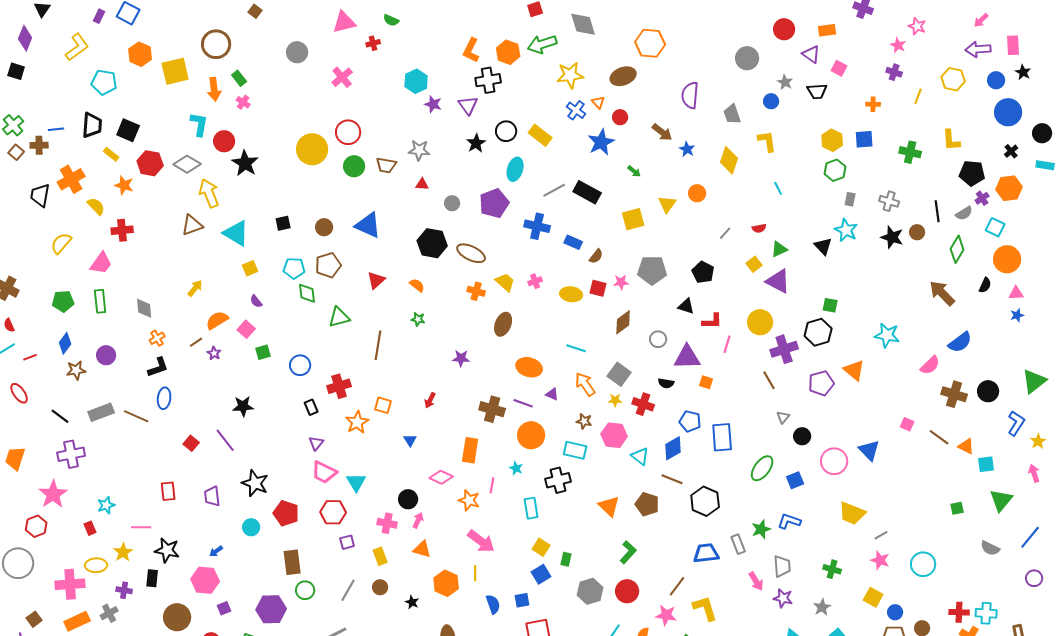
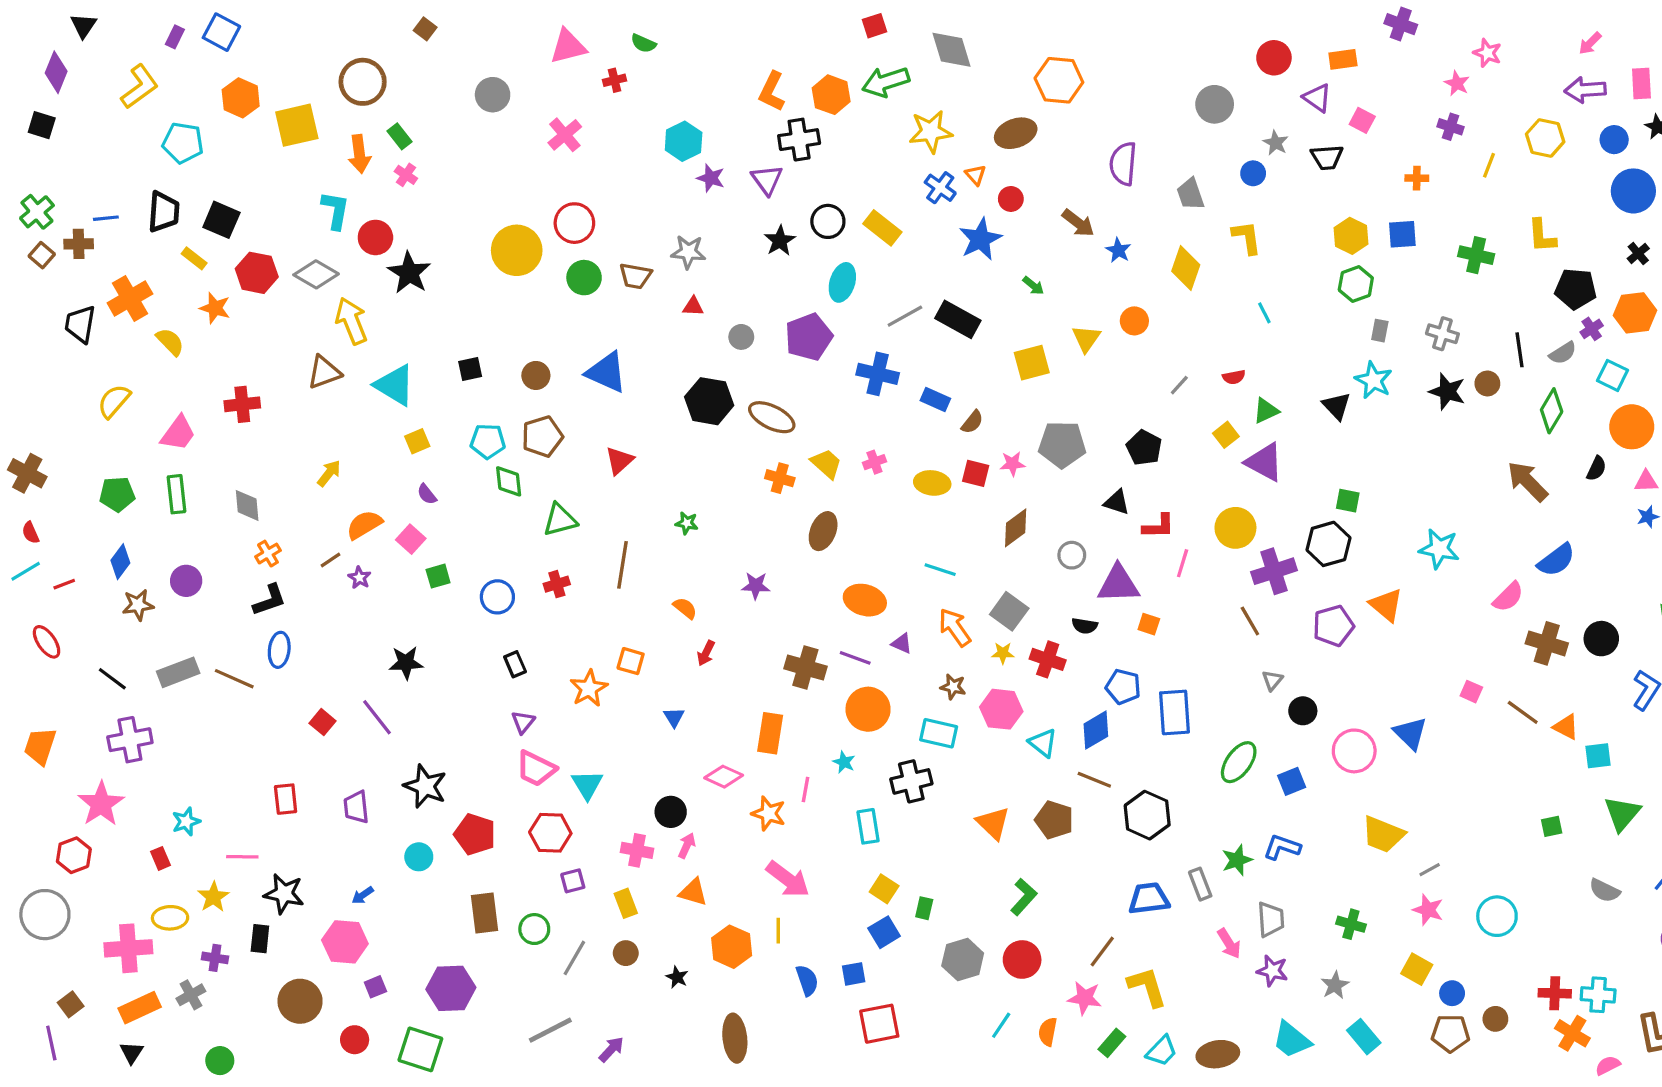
red cross: (122, 230) -> (242, 404), moved
orange semicircle: (417, 285) -> (685, 608), moved
red cross: (339, 386) -> (557, 584), moved, size x0.7
green circle: (305, 590) -> (534, 929), moved

